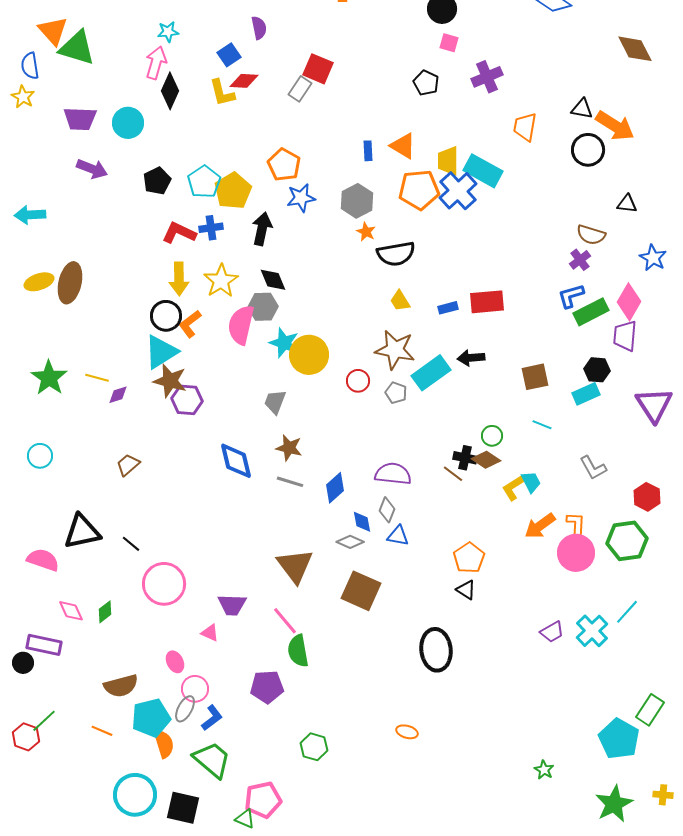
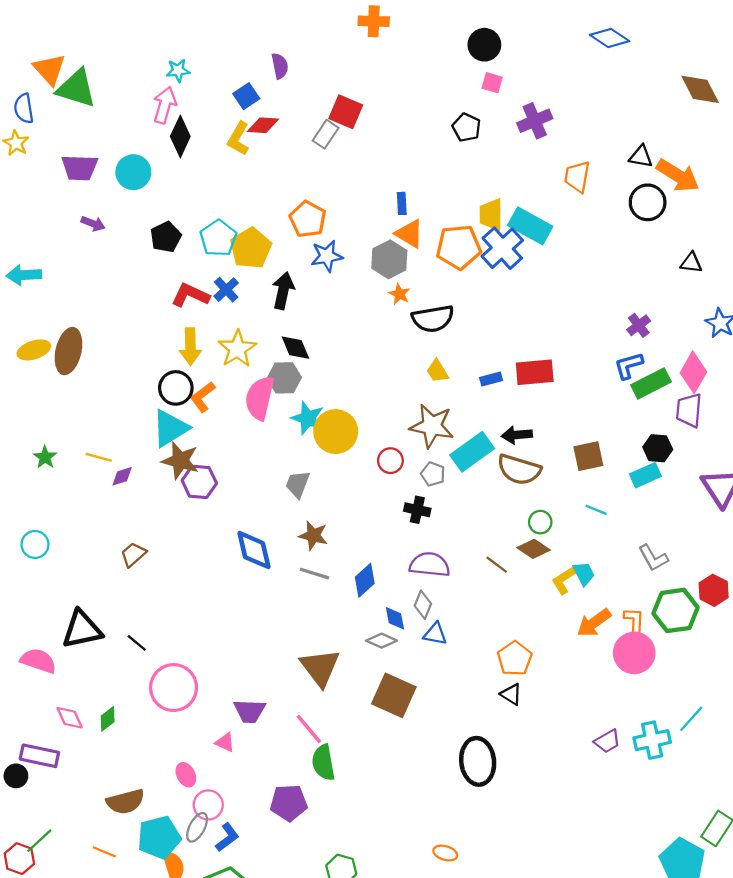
yellow L-shape: (222, 93) -> (238, 139), turned 44
orange triangle: (403, 146) -> (409, 234), moved
purple arrow: (92, 169) -> (93, 224), size x0.7
blue cross: (211, 228) -> (226, 290), turned -35
brown semicircle: (591, 235) -> (519, 470), moved, size x1.4
green star: (49, 378) -> (45, 457), size x0.6
black cross: (465, 458) -> (417, 510), moved
green hexagon: (627, 541) -> (676, 610), moved
cyan cross: (592, 631) -> (652, 740), turned 32

